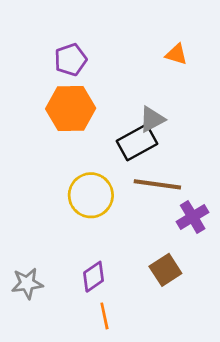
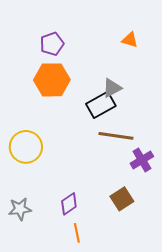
yellow circle: (91, 195) -> (26, 147), moved

